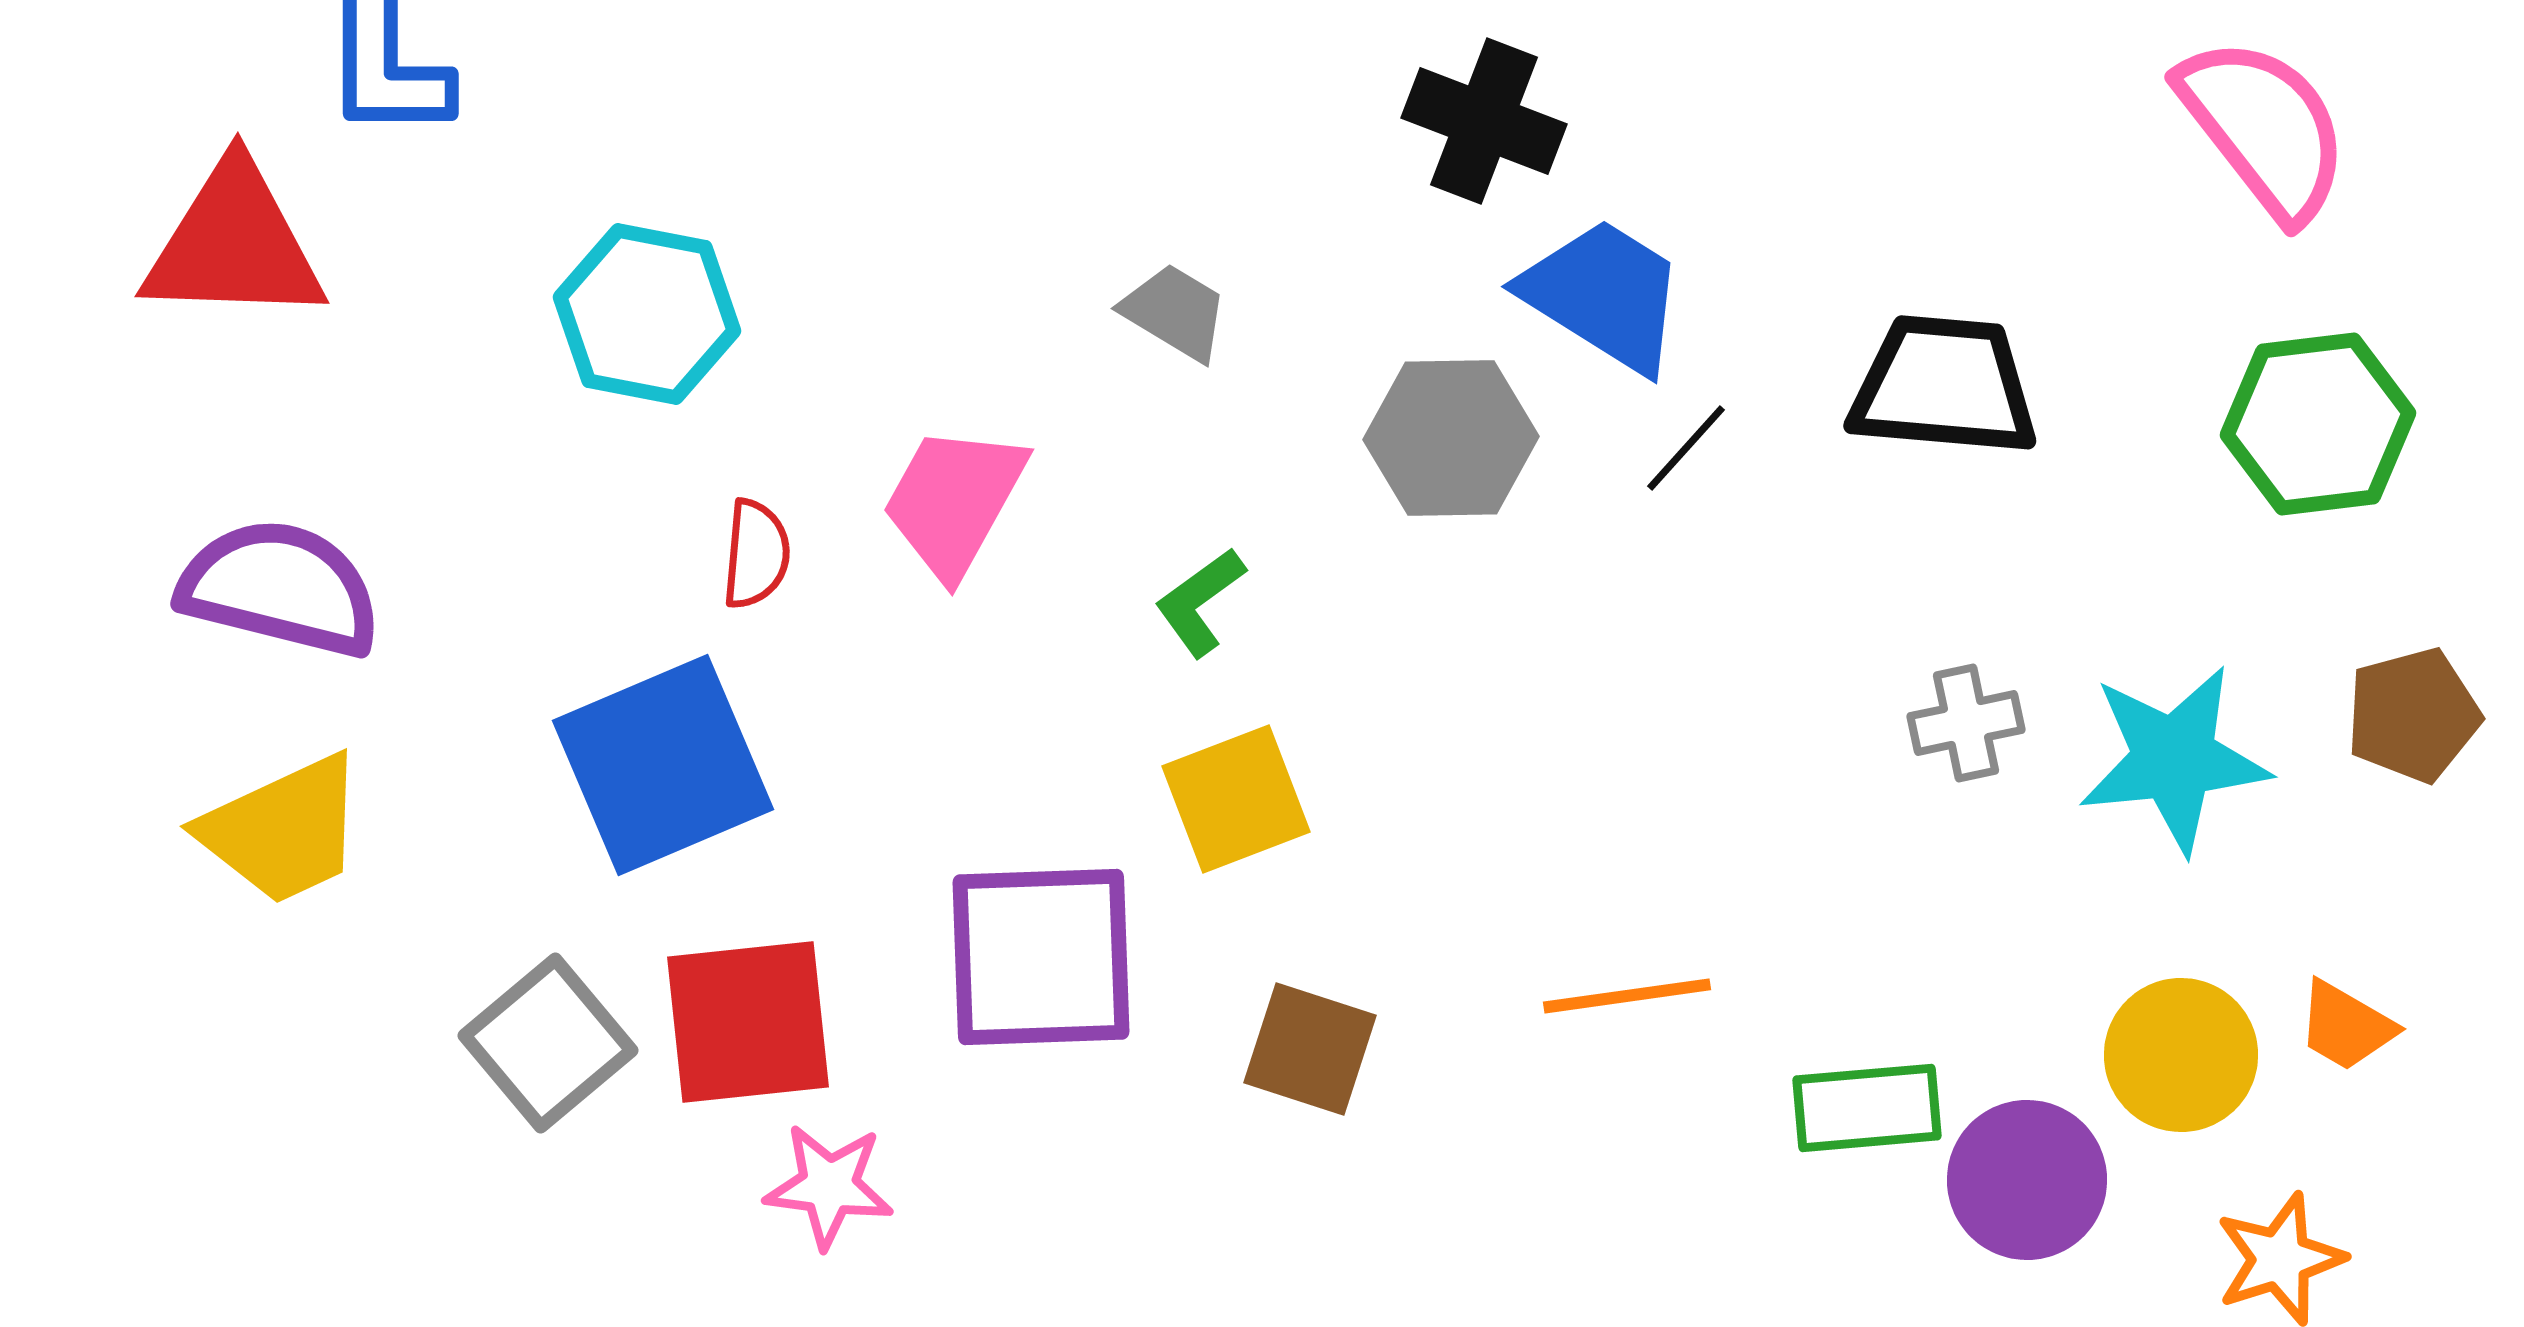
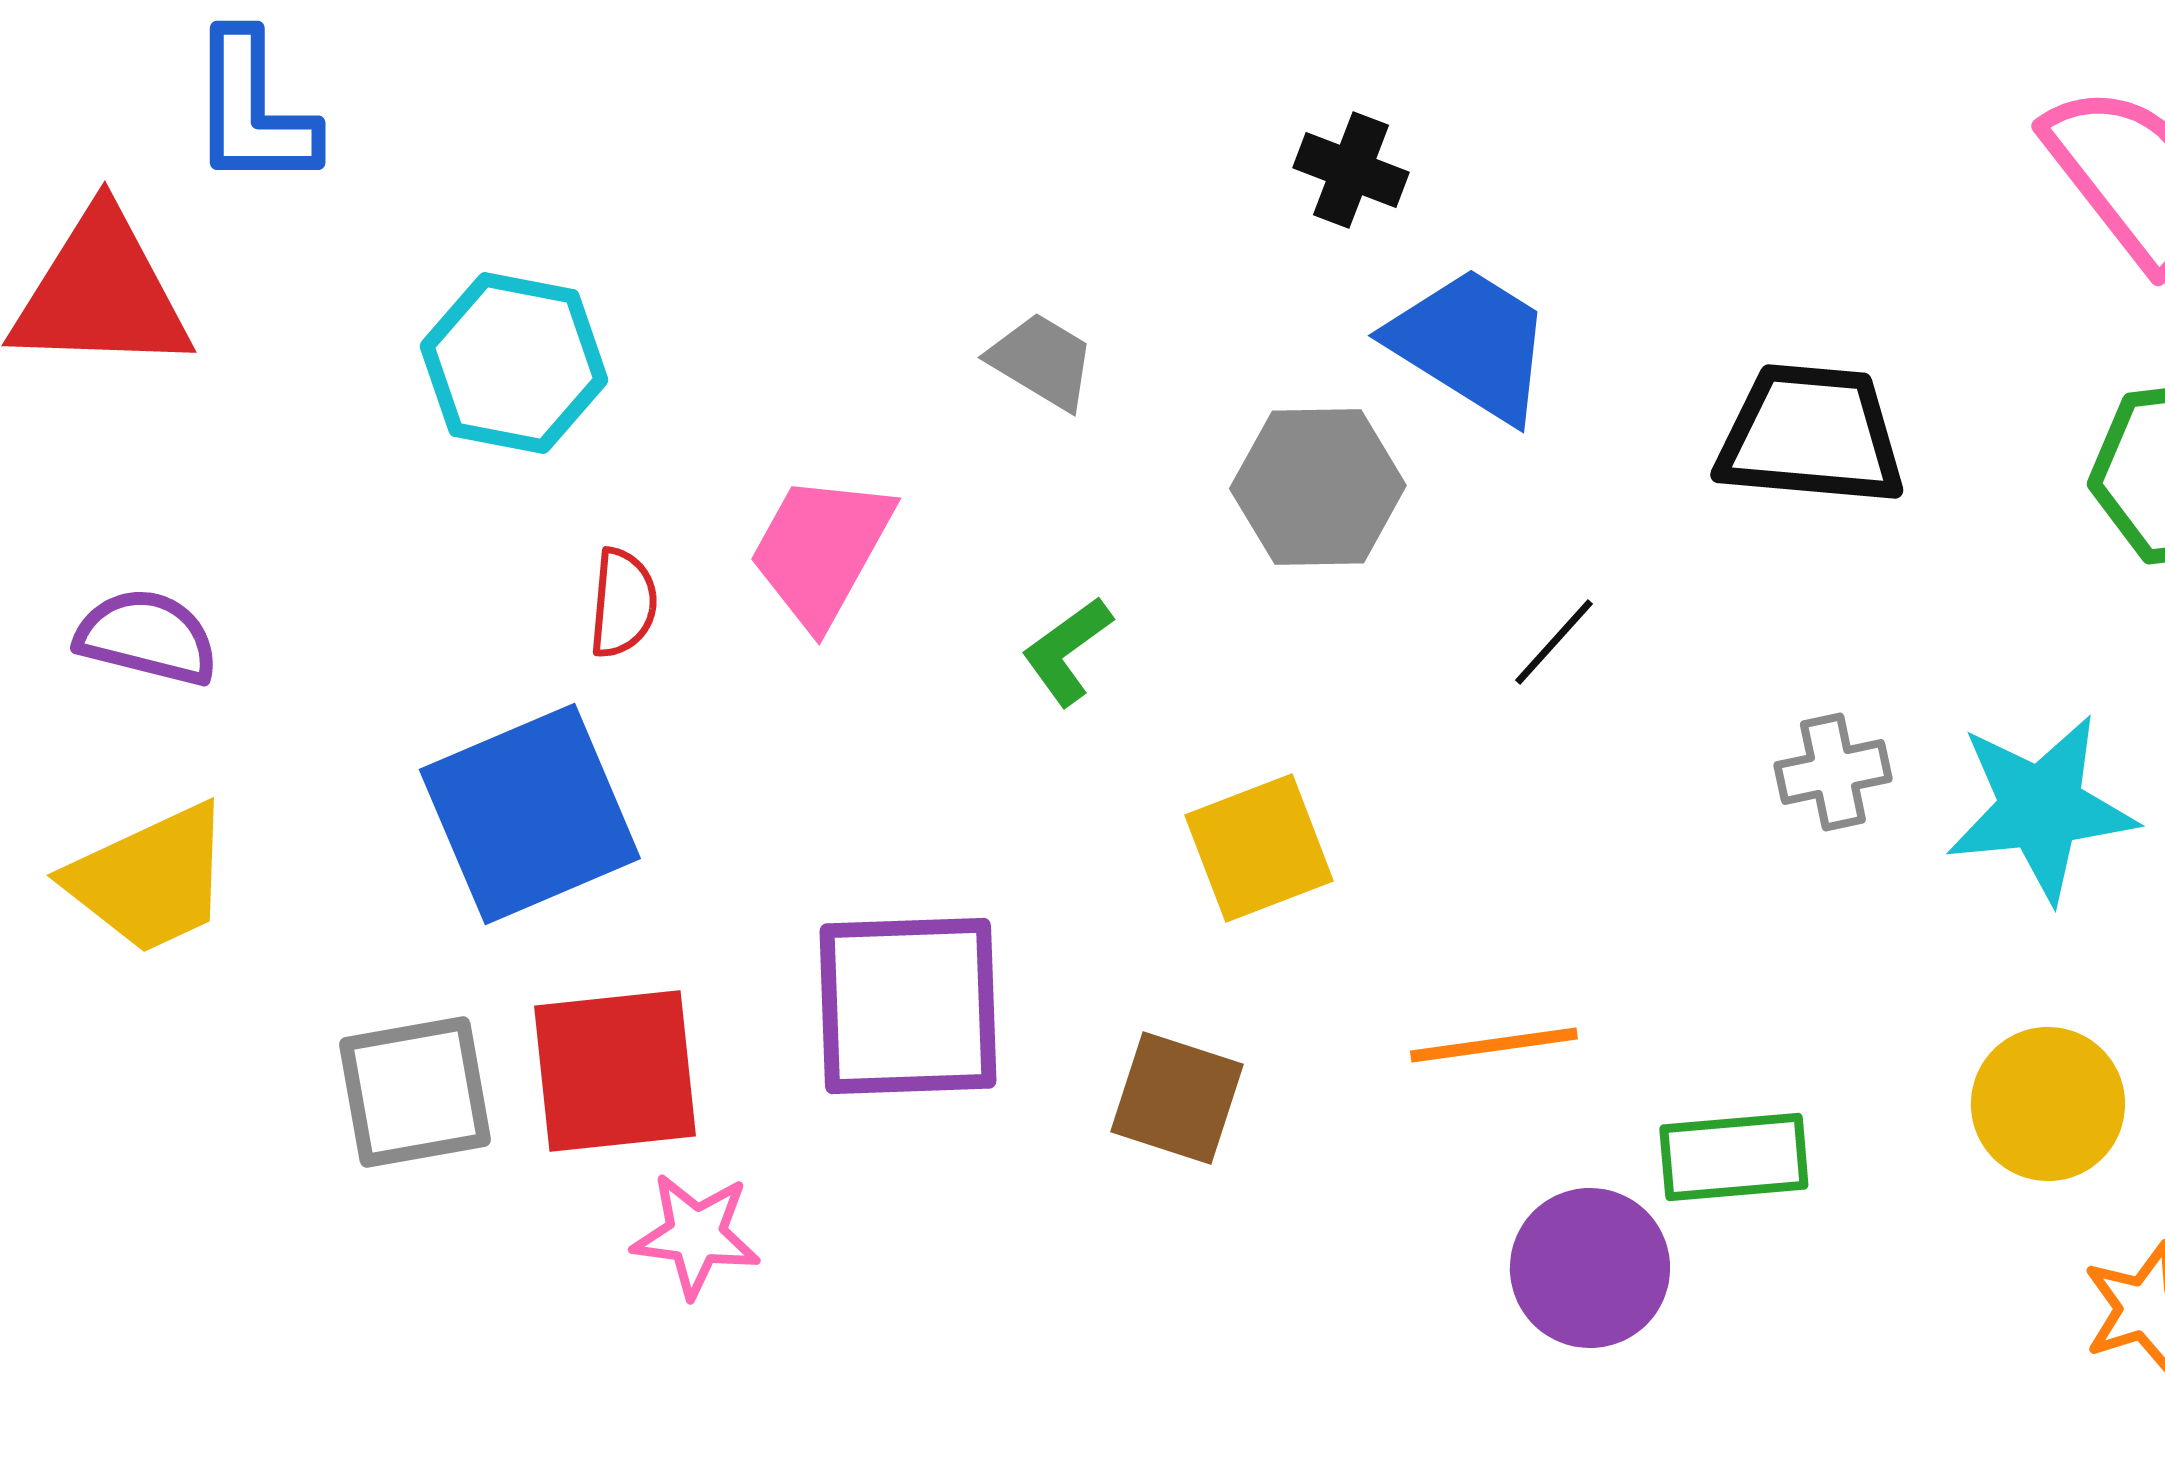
black cross: (1484, 121) -> (1351, 170), size x0.7
black line: (1686, 448) -> (1554, 642), moved
purple semicircle: (280, 588) -> (147, 637), size x0.7
yellow square: (1236, 799) -> (1259, 848), moved
gray square: (548, 1043) -> (415, 1092), turned 30
purple circle: (2027, 1180) -> (1590, 1268), moved

